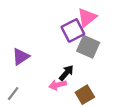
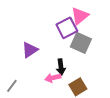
purple triangle: (21, 57) -> (30, 50), moved
black arrow: (66, 73) -> (61, 67), turned 133

